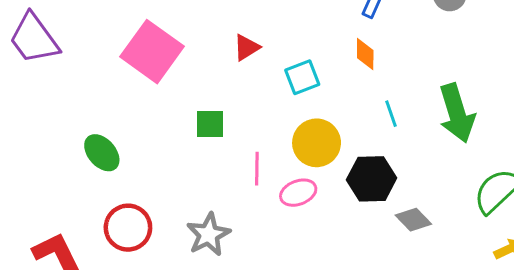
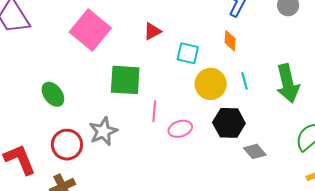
cyan square: (302, 77) -> (188, 53), turned 30
green square: (210, 124) -> (125, 80), size x1.6
yellow circle: (317, 143) -> (211, 84), moved
gray star: (208, 234) -> (103, 131), moved

